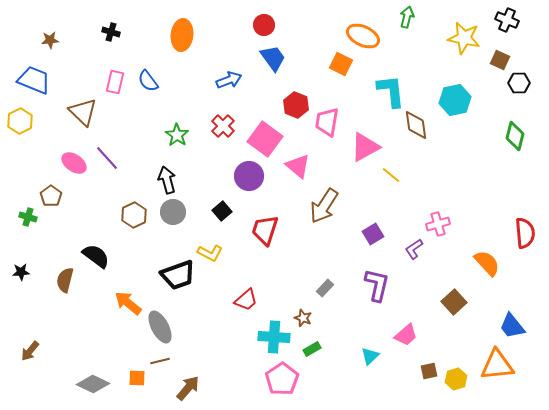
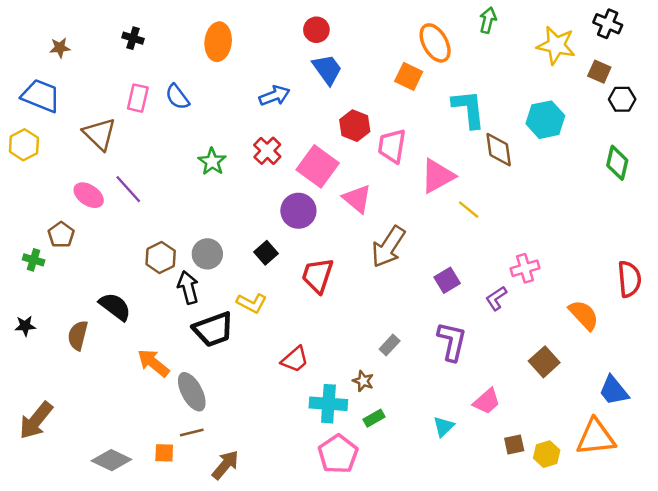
orange ellipse: (363, 36) -> (435, 43), turned 36
black arrow: (167, 180) -> (188, 287), moved
brown arrow: (30, 351) -> (36, 421), size x1.6

